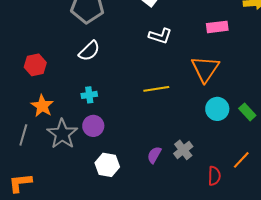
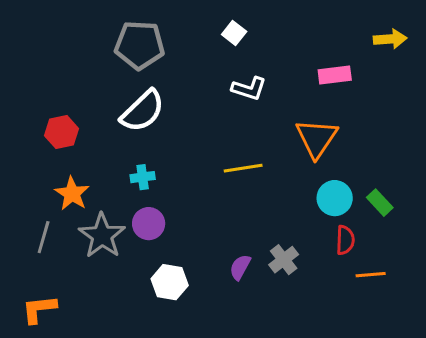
white semicircle: (89, 51) -> (143, 111), size x1.4
orange line: (241, 160) -> (371, 275), turned 42
red semicircle: (214, 176) -> (345, 240), moved

